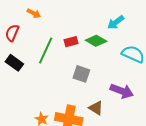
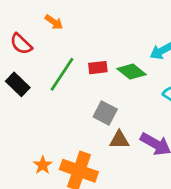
red semicircle: (12, 33) -> (21, 44), turned -78
brown triangle: (96, 108) -> (119, 140), moved, turned -42

